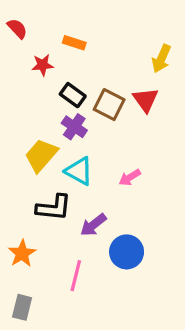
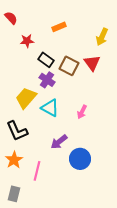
orange rectangle: (74, 43) -> (59, 27), moved, turned -40
pink arrow: (130, 177) -> (82, 112), turned -32
black L-shape: (54, 208) -> (17, 131), moved, turned 60
pink line: (76, 276) -> (37, 171), moved

